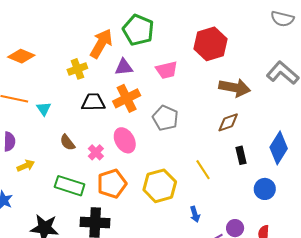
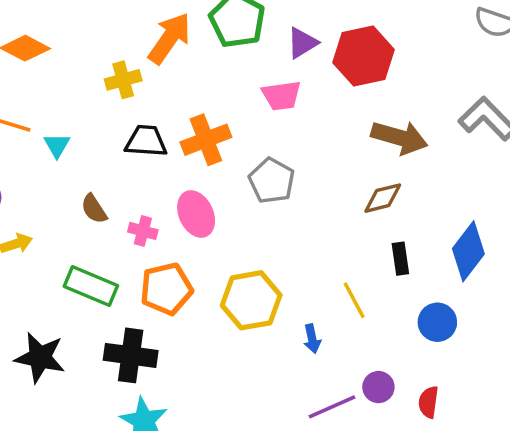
purple triangle: (124, 67) -> (302, 43), moved, turned -30
pink cross: (96, 152) -> (143, 231), turned -35
yellow line: (203, 170) -> (354, 300), moved
blue arrow: (195, 214) -> (312, 339), moved

